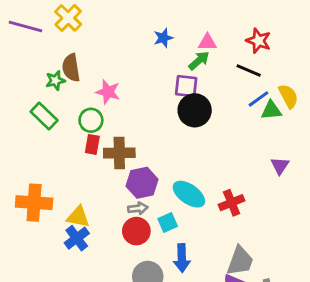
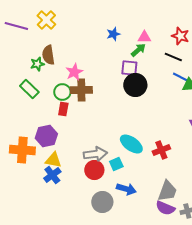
pink star: (108, 92) -> (74, 72), turned 30
blue line: (259, 99) -> (180, 77), turned 63
brown cross: (119, 153) -> (81, 90), moved
purple hexagon: (142, 183) -> (46, 136), moved
gray arrow: (138, 208) -> (95, 154), size x1.6
blue arrow: (182, 258) -> (126, 189), turned -72

